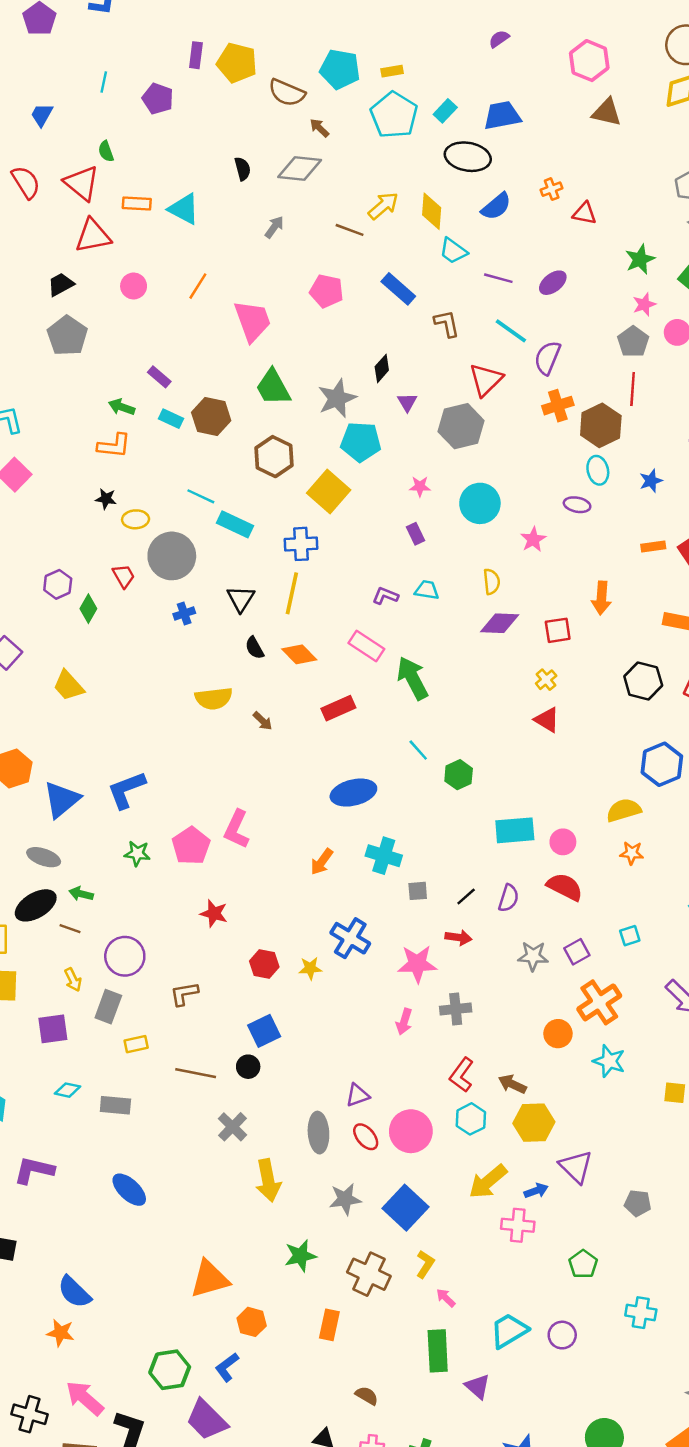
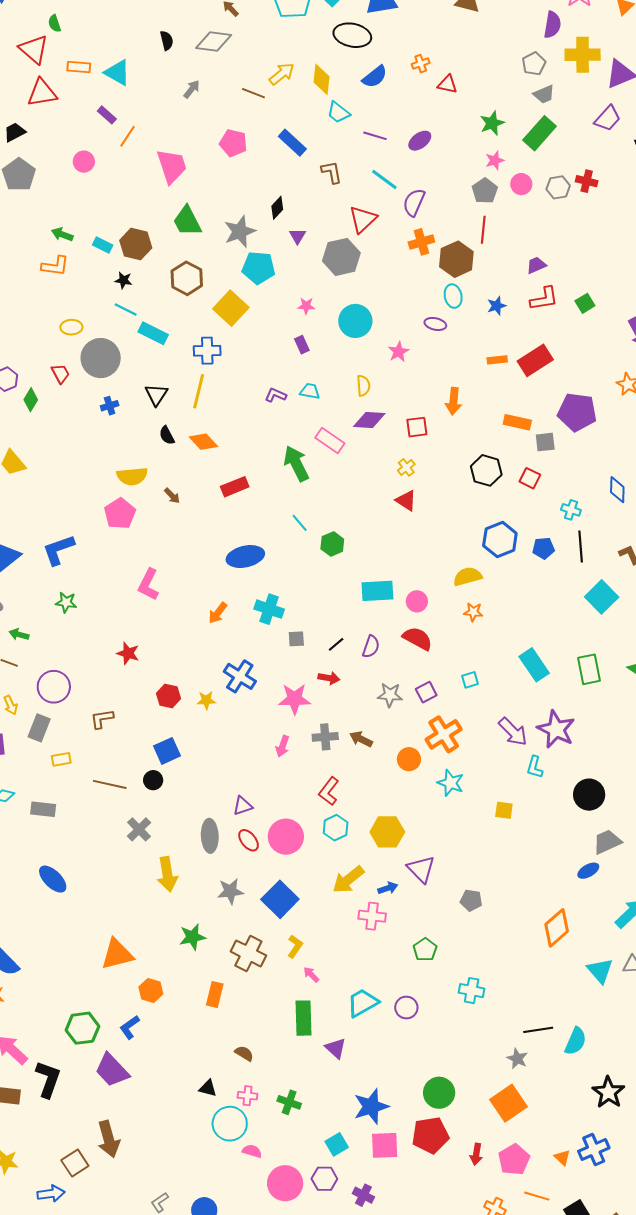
pink circle: (134, 286) -> (84, 162), moved
purple rectangle: (159, 377) -> (107, 115), moved
black star: (106, 499) -> (123, 280), moved
pink rectangle: (366, 646) -> (330, 441), moved
pink pentagon: (191, 846) -> (120, 514), moved
brown arrow: (512, 1084) -> (361, 739), moved

